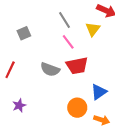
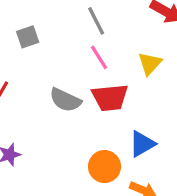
yellow triangle: (93, 29) -> (150, 63), moved

